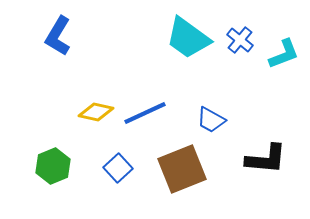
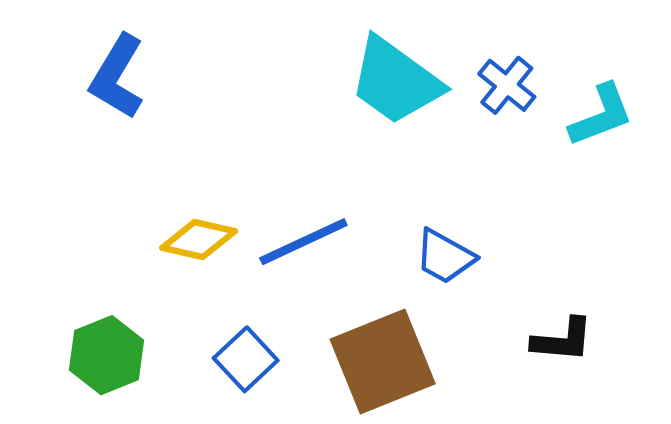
black L-shape: (266, 159) -> (562, 340), size x0.7

